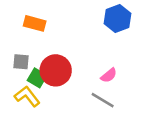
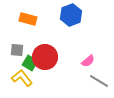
blue hexagon: (117, 18) -> (71, 15), moved
gray line: (103, 100) -> (99, 81), moved

